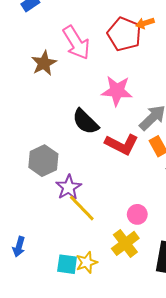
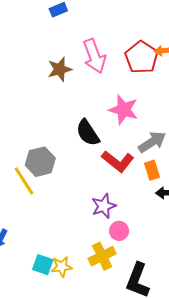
purple star: (69, 187) -> (104, 206), moved
yellow line: (82, 208) -> (24, 181), moved

